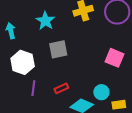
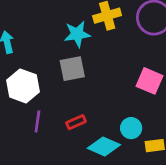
cyan star: (45, 21) -> (77, 34), moved, turned 30

